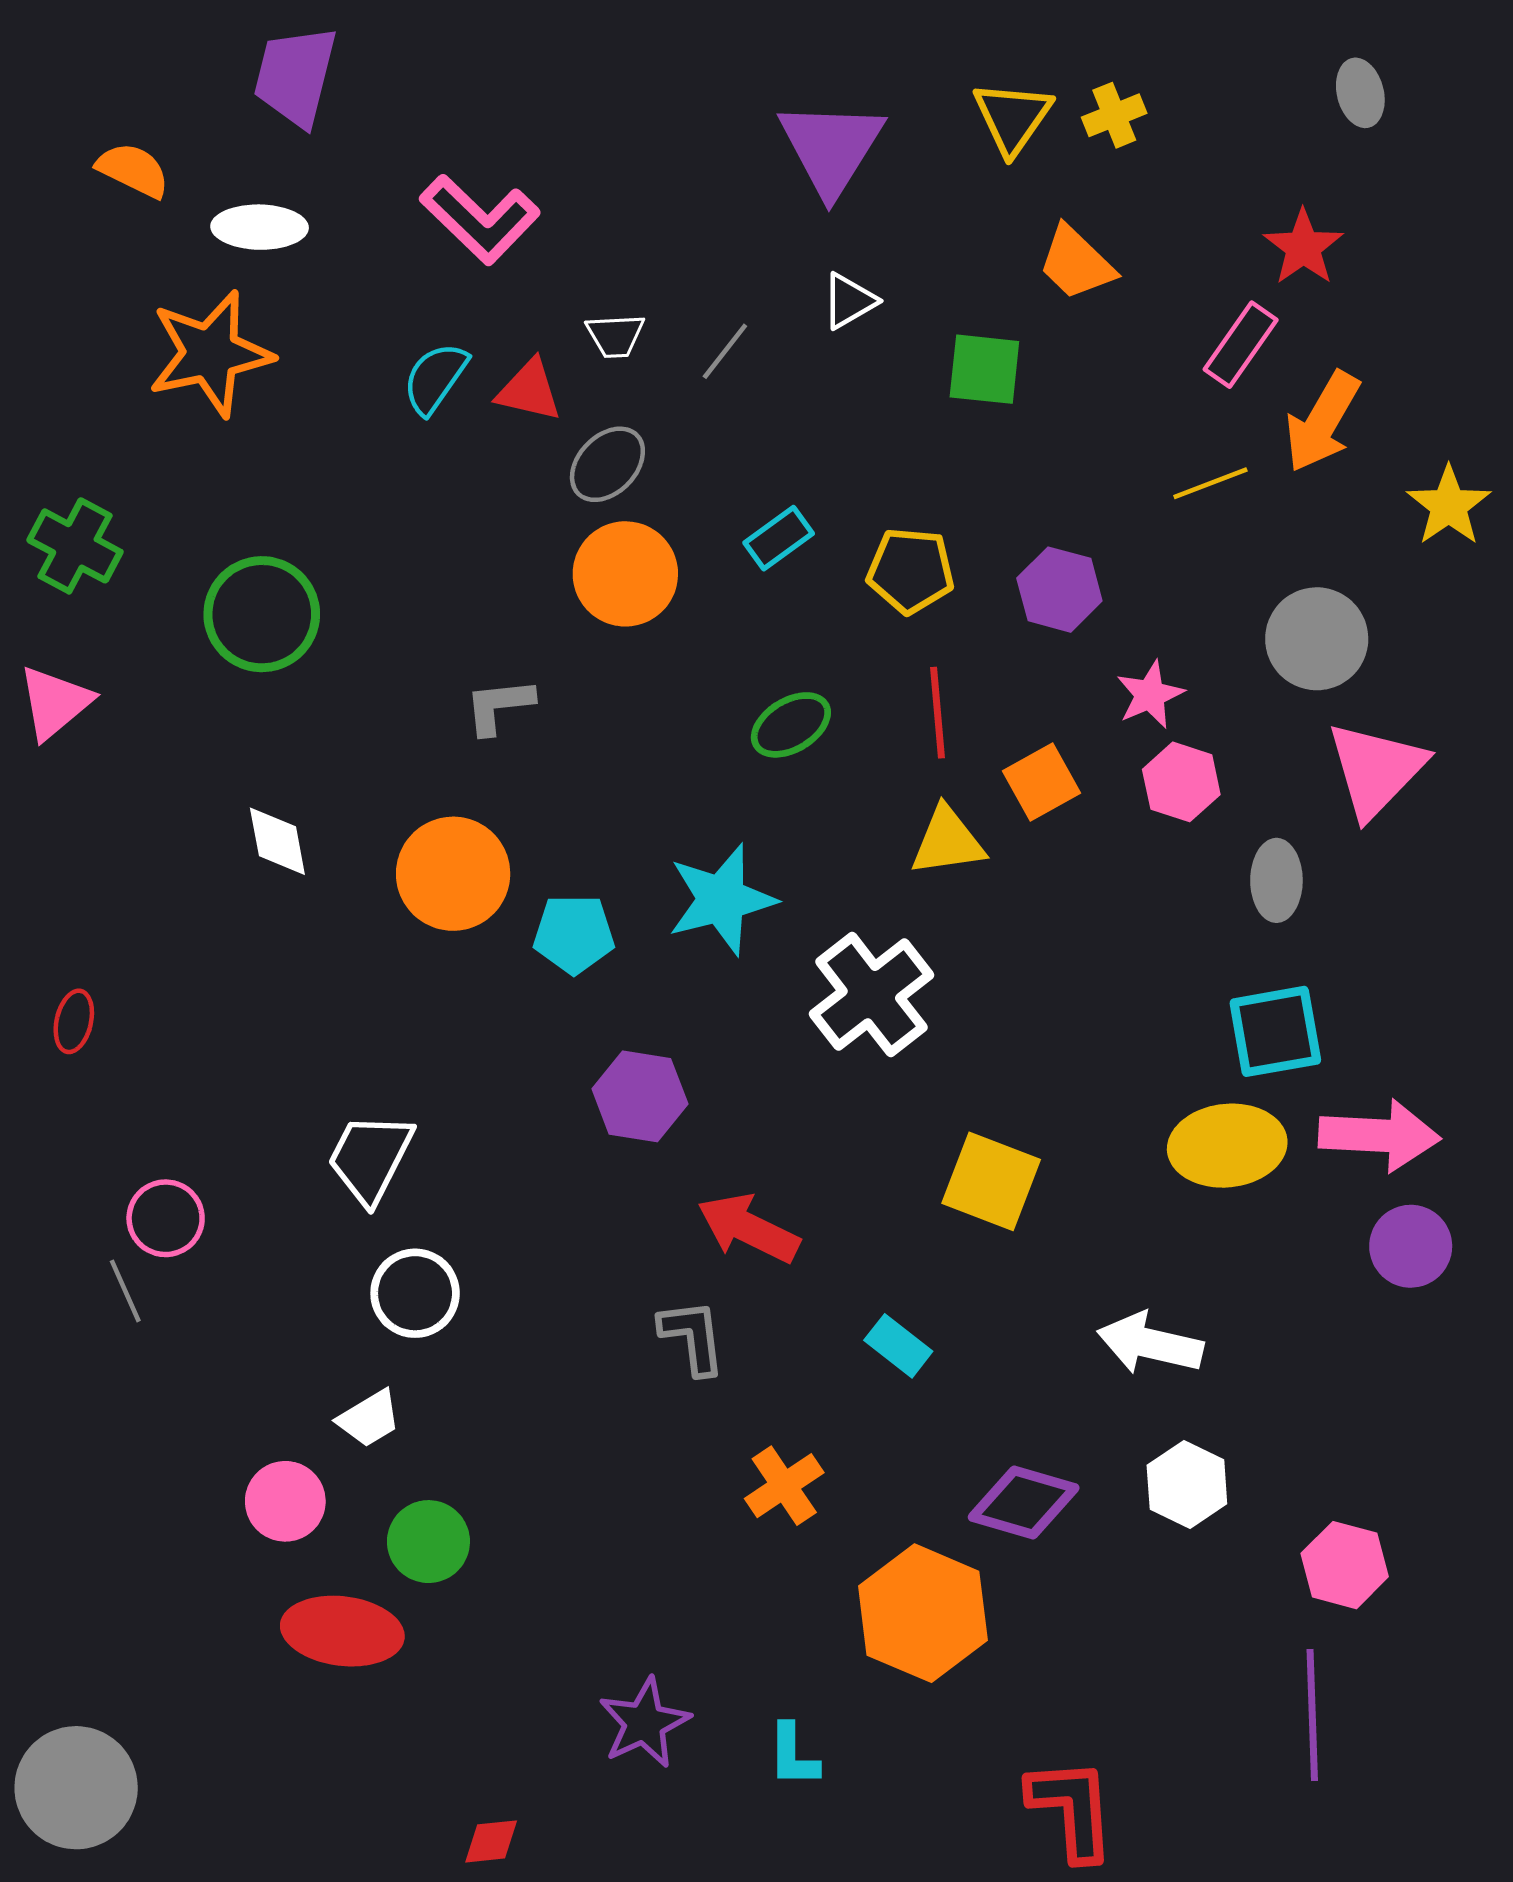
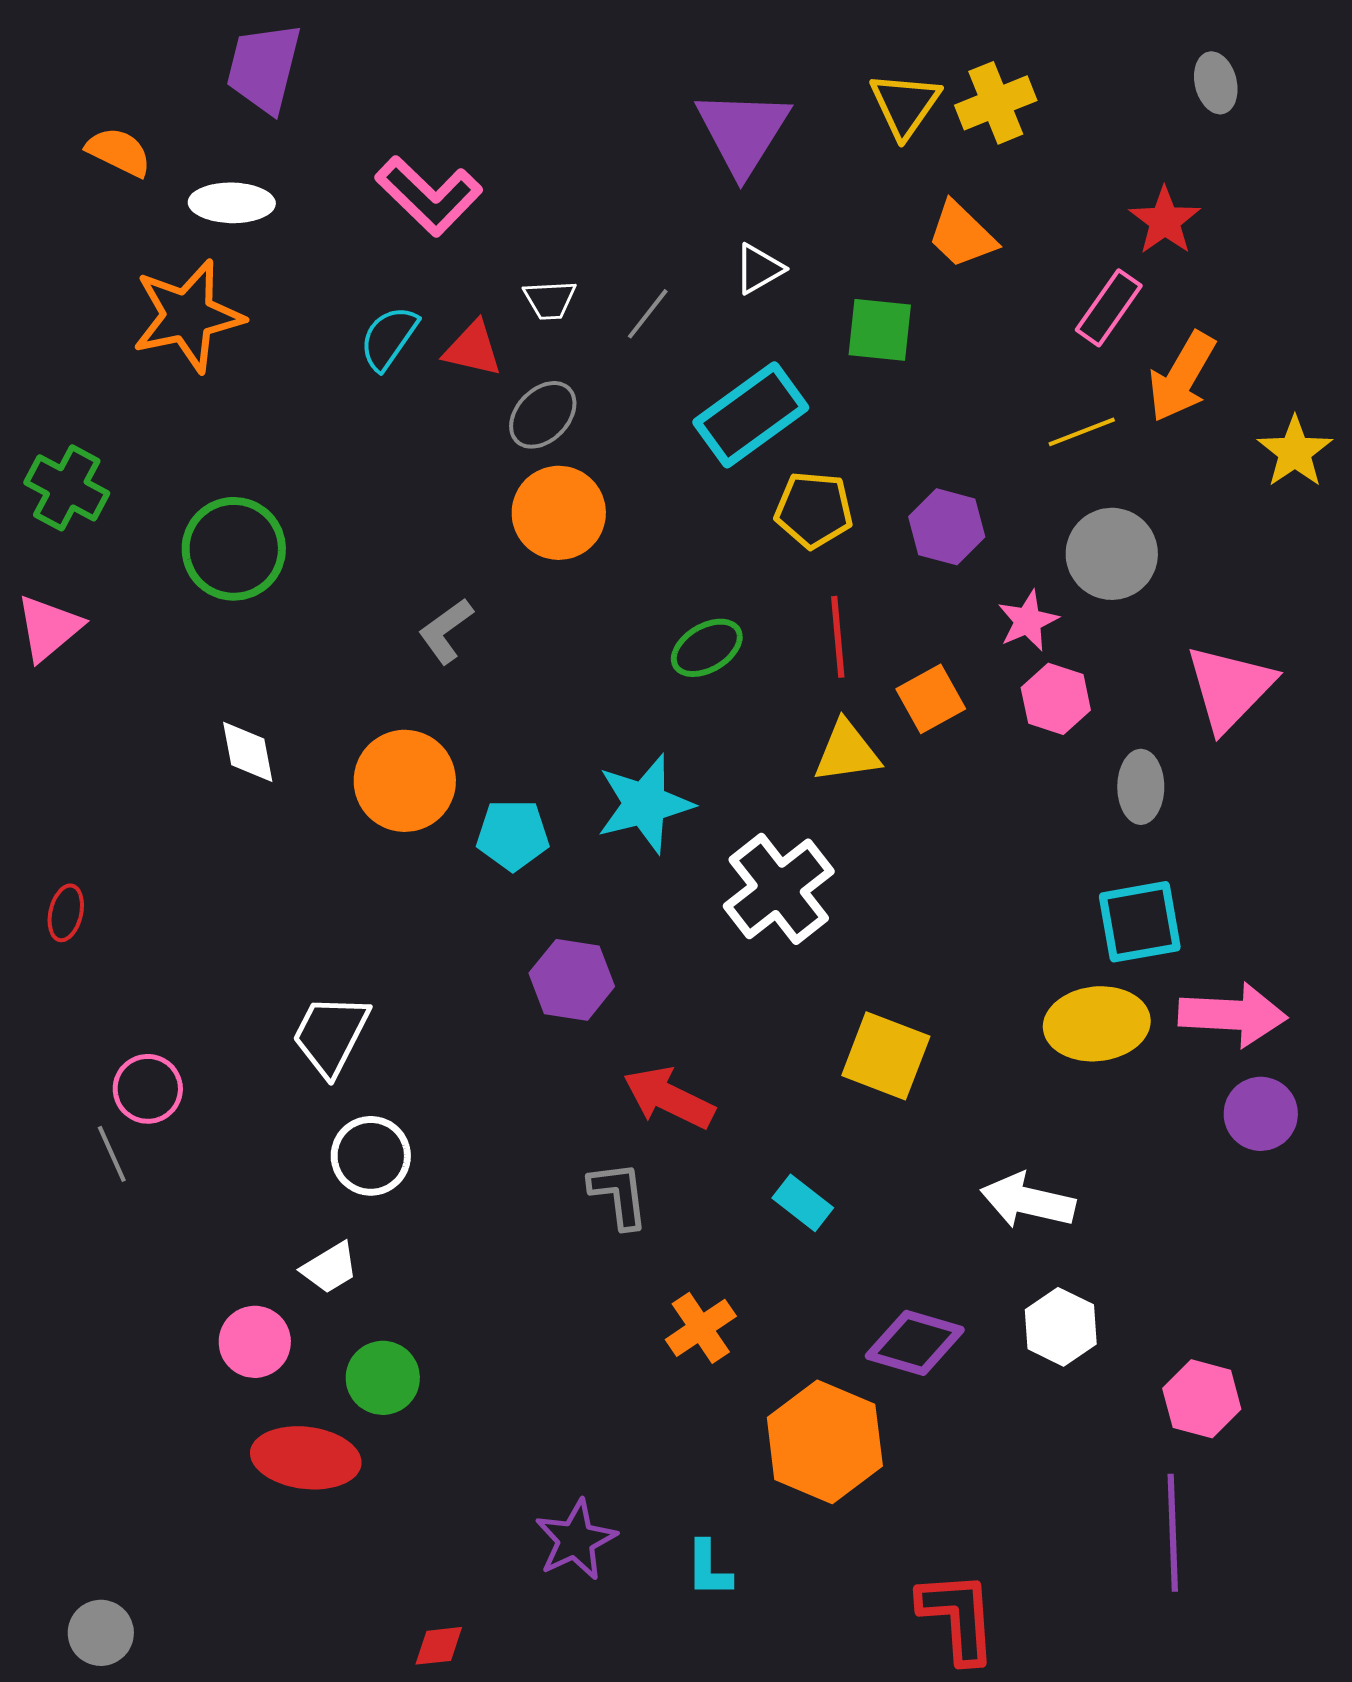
yellow cross: (1114, 115) -> (996, 103), size x1.4
cyan rectangle: (779, 538) -> (751, 415), moved, size x1.8
gray circle: (1317, 639) -> (1112, 554), moved
gray L-shape: (499, 706) -> (446, 631), turned -30
gray circle: (76, 1788) -> (101, 1633), moved, size x0.6

